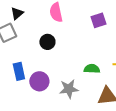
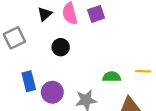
black triangle: (17, 13) -> (45, 14), moved
purple square: (99, 20) -> (96, 14), moved

